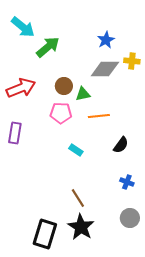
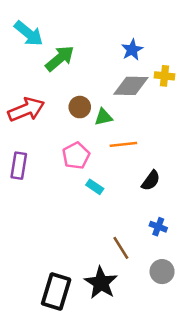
pink pentagon: (61, 113) -> (76, 156), moved, turned -30
brown line: (78, 198) -> (121, 248), moved

